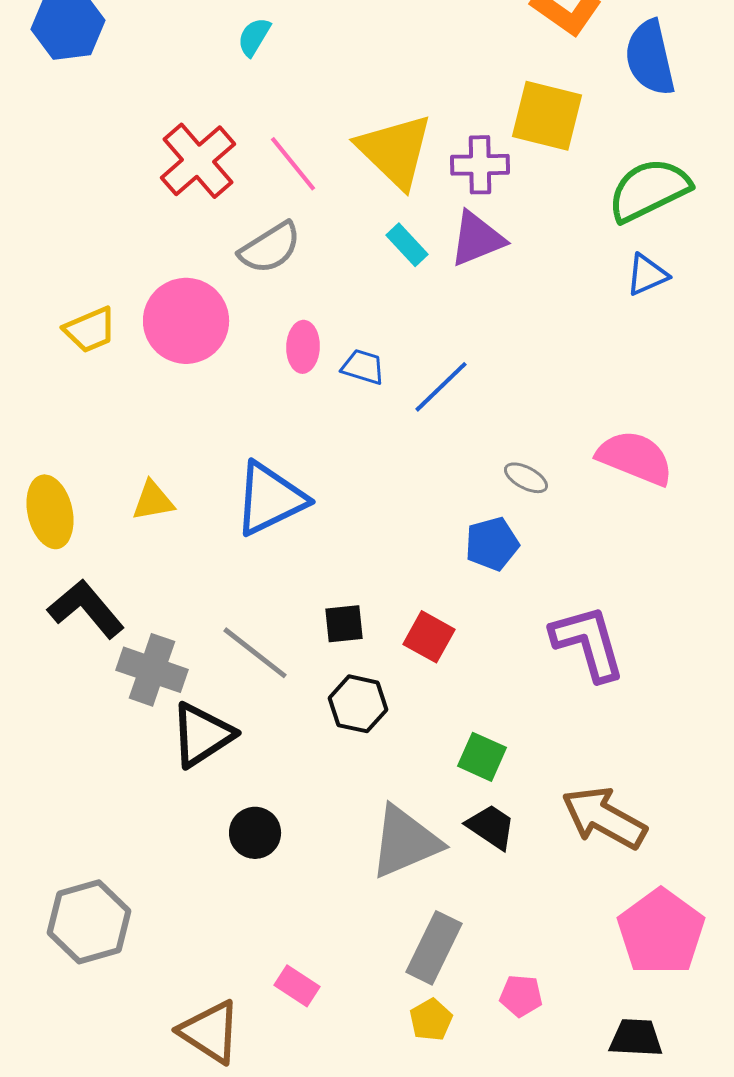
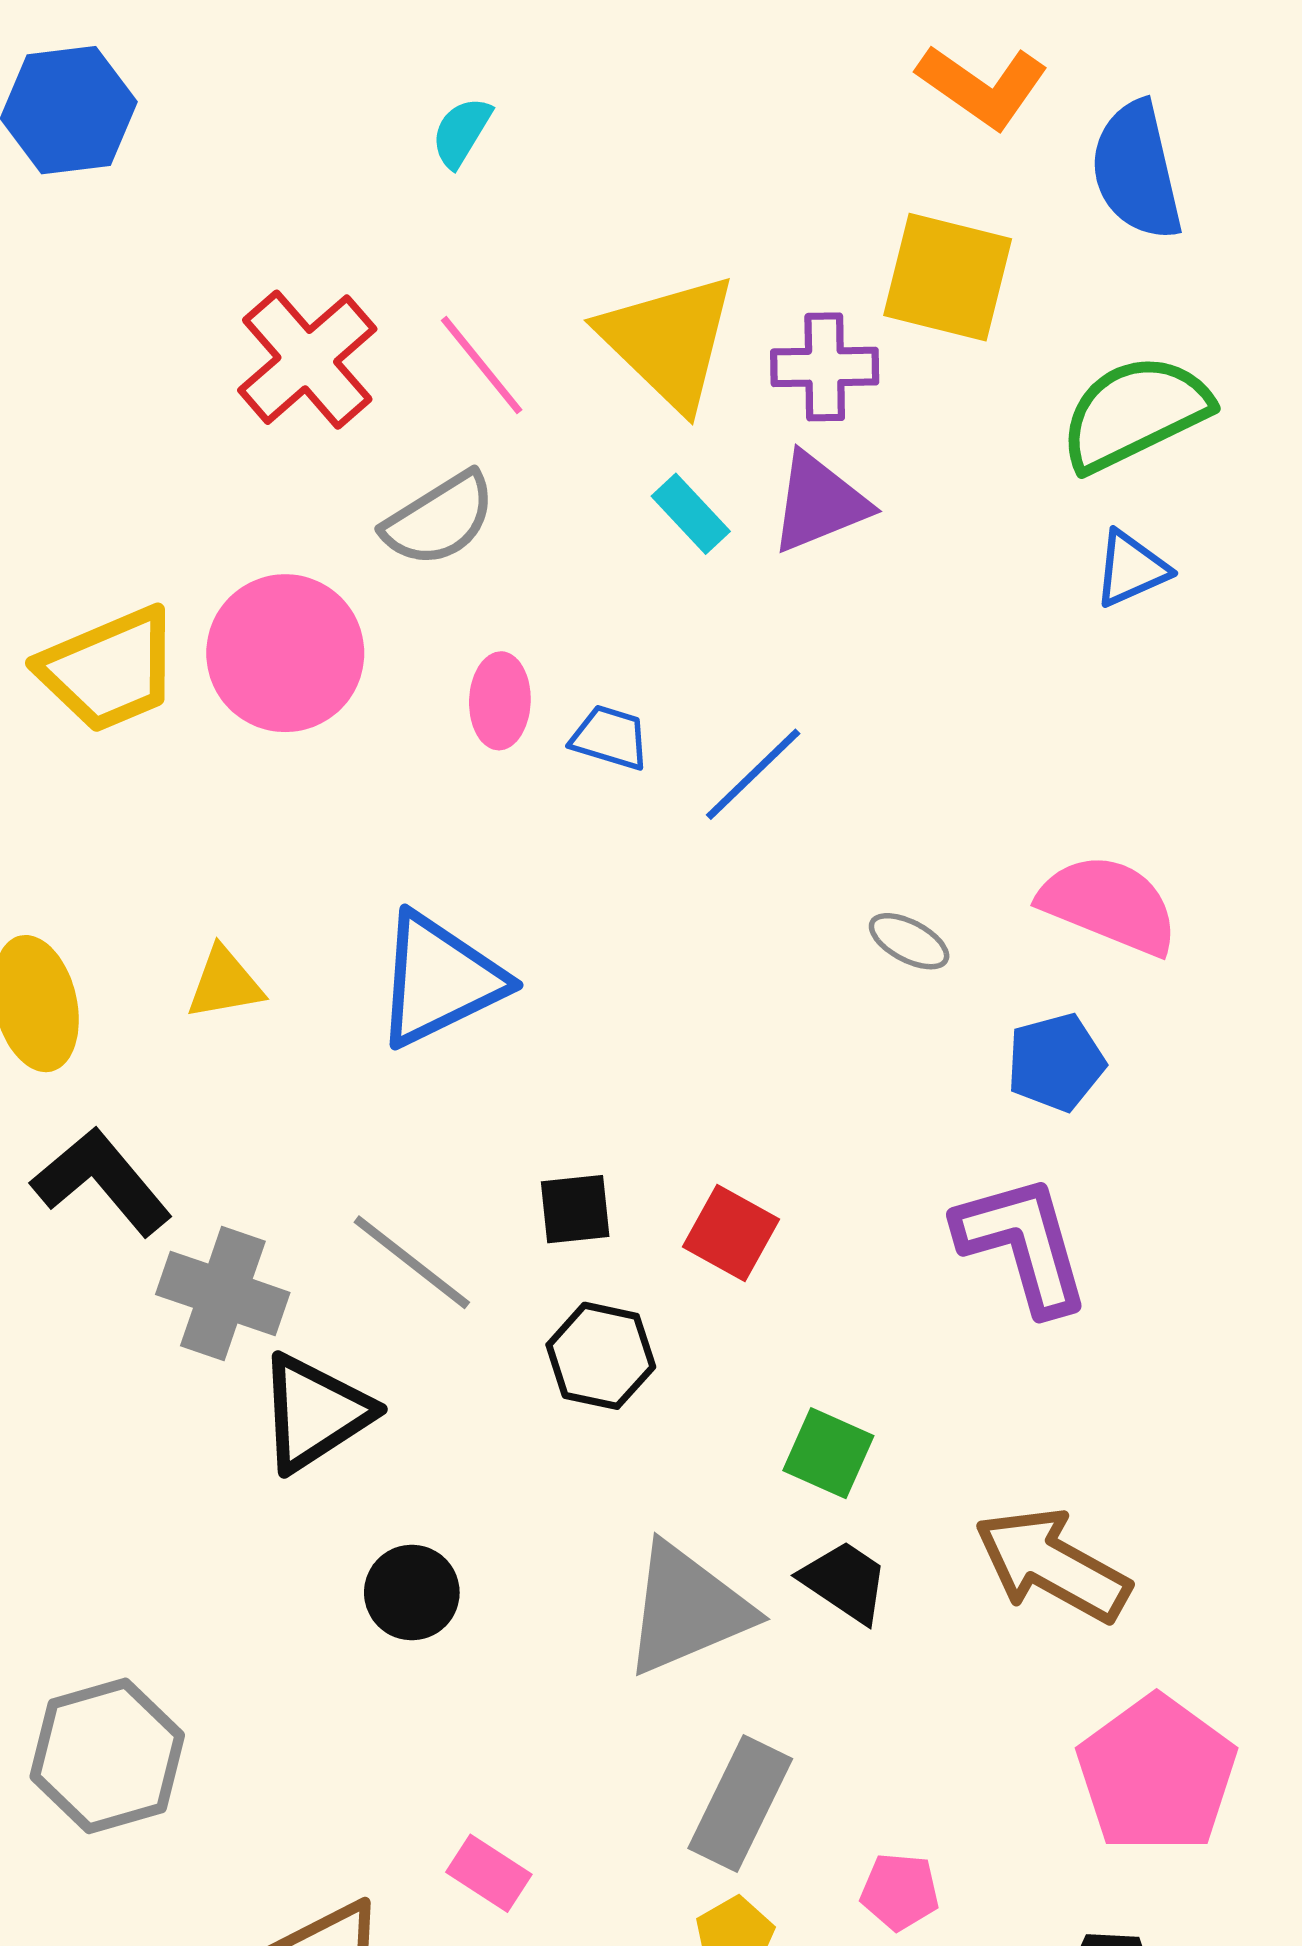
cyan semicircle: (254, 37) -> (461, 132), moved
yellow trapezoid: (90, 330) -> (109, 670), size x1.5
blue pentagon: (492, 544) -> (1056, 1062), moved

